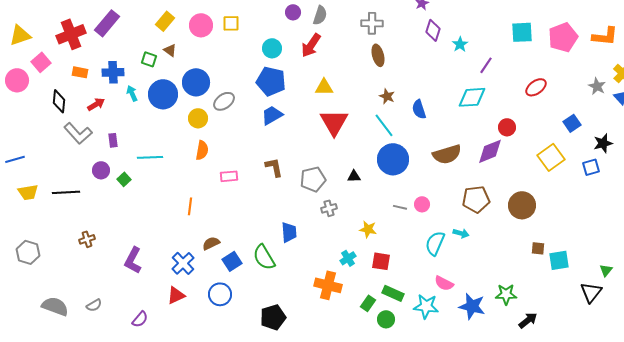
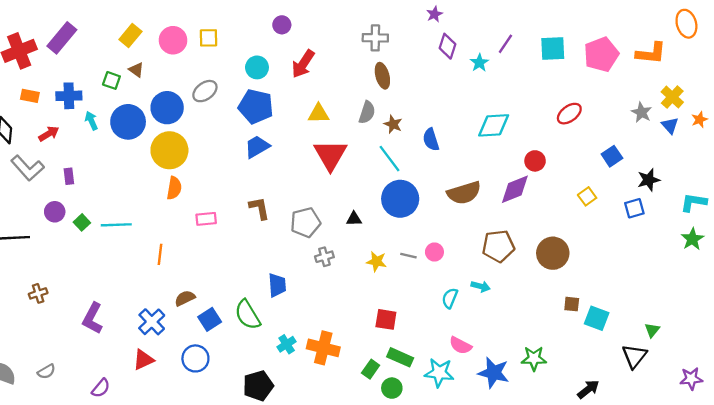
gray semicircle: (320, 15) -> (367, 112), moved
purple line: (486, 65) -> (505, 44), moved
gray ellipse: (224, 101) -> (205, 91), moved
yellow circle: (198, 118) -> (169, 150), size x1.6
cyan line: (150, 157) -> (116, 225), moved
yellow square: (551, 157) -> (587, 196), size x0.6
yellow star: (368, 229) -> (376, 261), moved
cyan semicircle: (435, 243) -> (450, 298), size x0.7
cyan cross: (348, 258) -> (287, 344), moved
cyan square: (559, 260) -> (597, 318), turned 30
black arrow: (528, 320) -> (588, 389), moved

